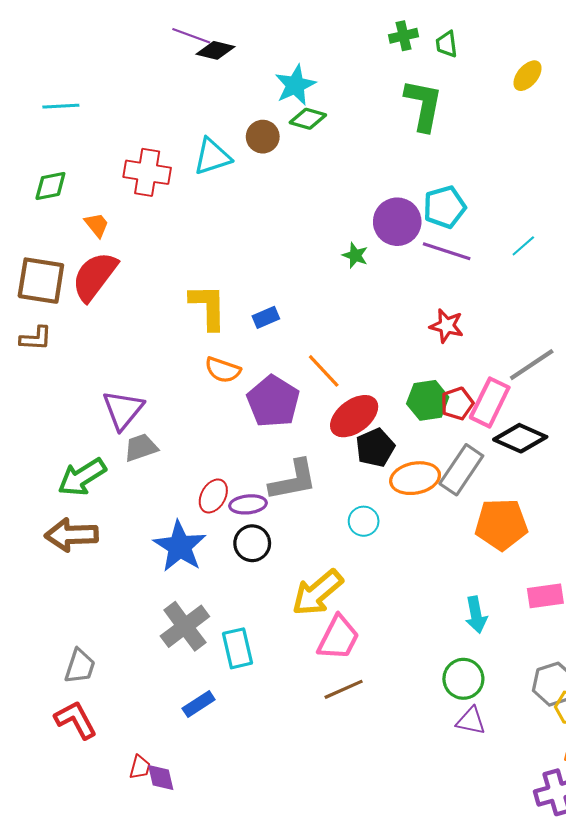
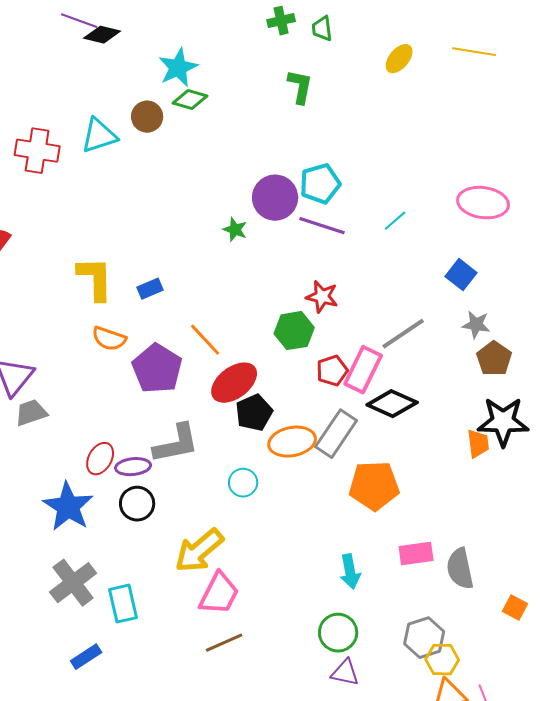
green L-shape: (423, 105) -> (300, 87), size x0.7
green hexagon: (428, 400) -> (294, 331), moved

